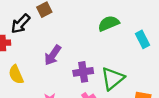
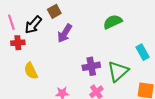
cyan rectangle: (142, 39) -> (142, 52), moved
purple arrow: (53, 55) -> (65, 33), moved

